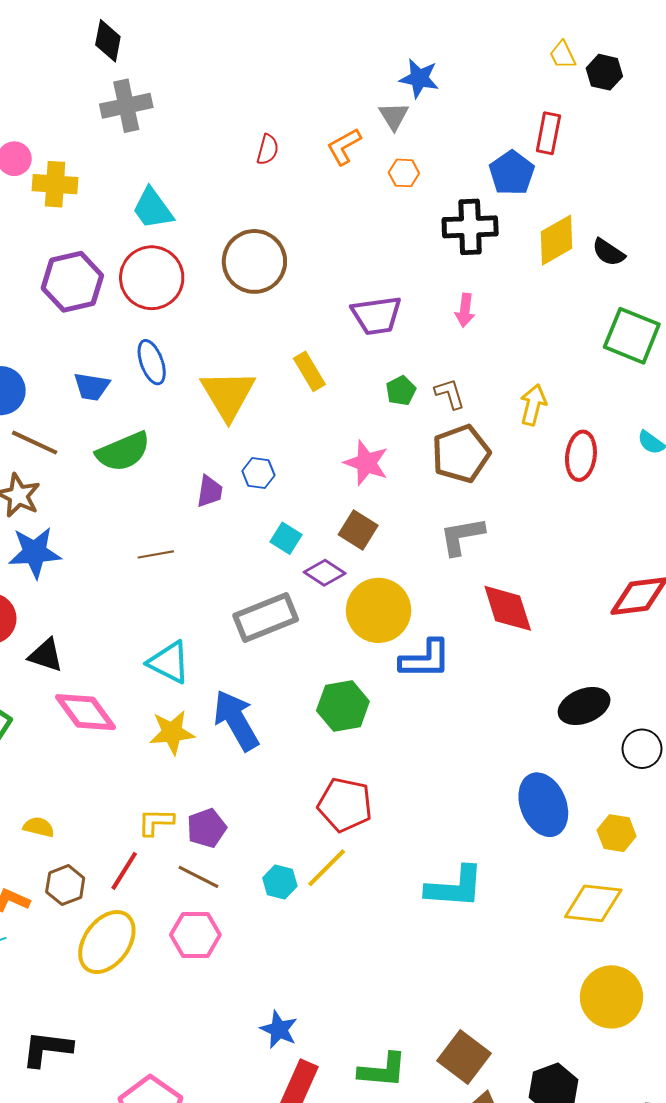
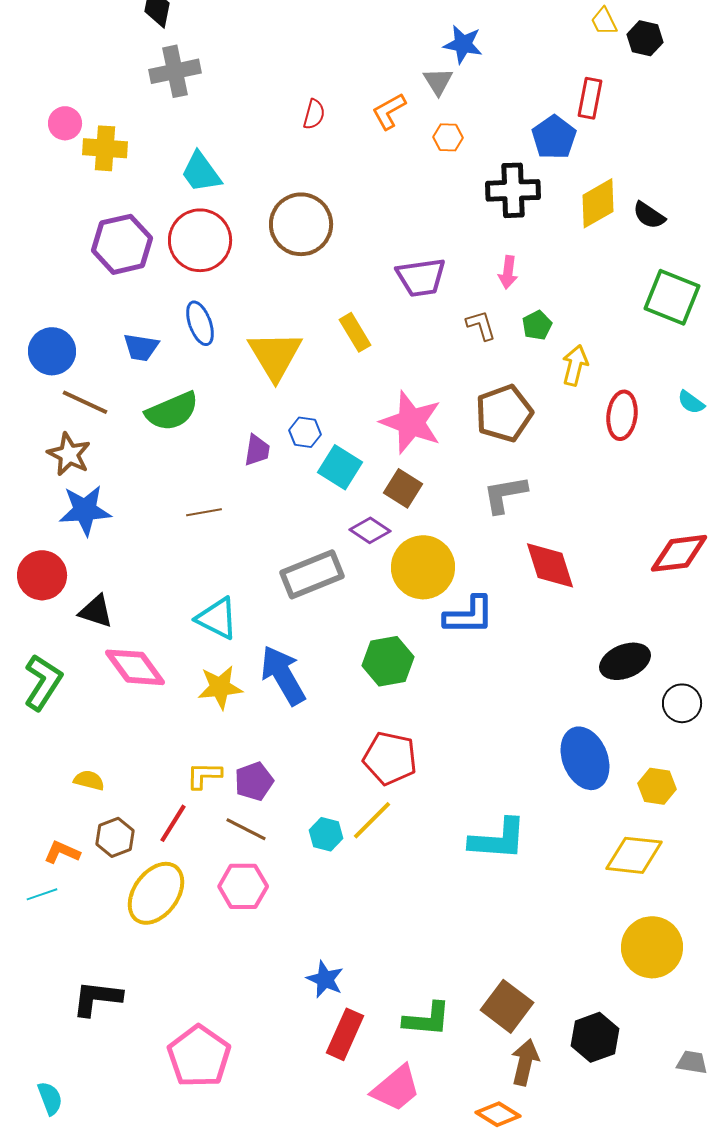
green pentagon: (401, 391) -> (537, 325), moved
brown L-shape: (450, 394) -> (481, 325), moved
pink star: (366, 463) -> (411, 422), size x1.4
cyan square: (286, 538) -> (340, 467), moved, size x1.4

